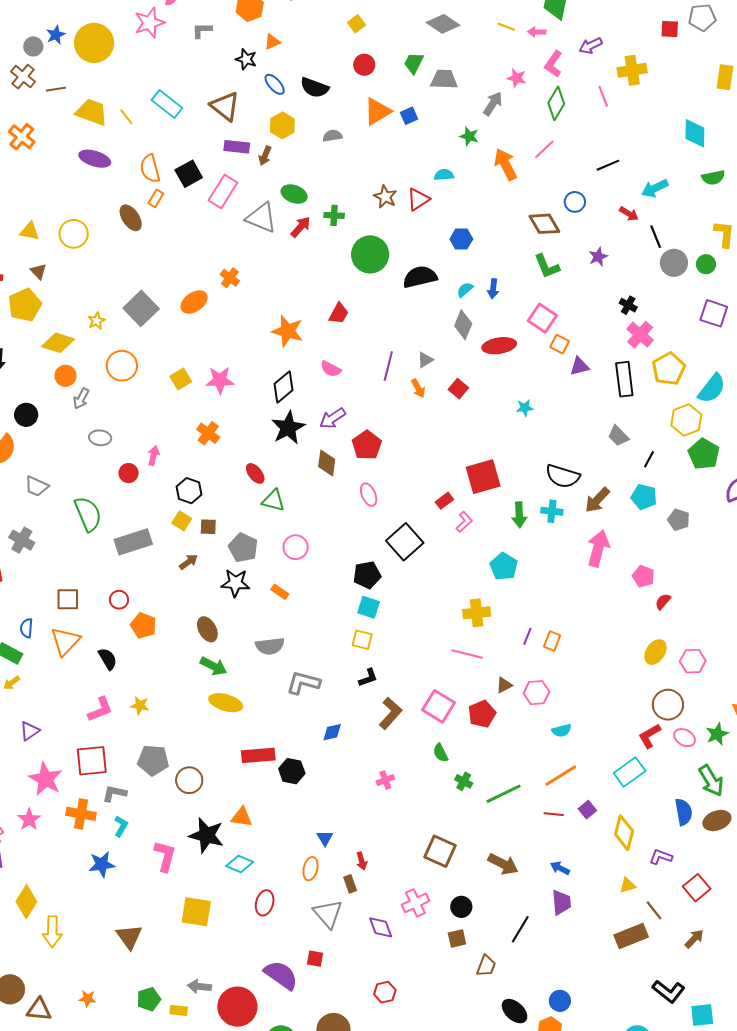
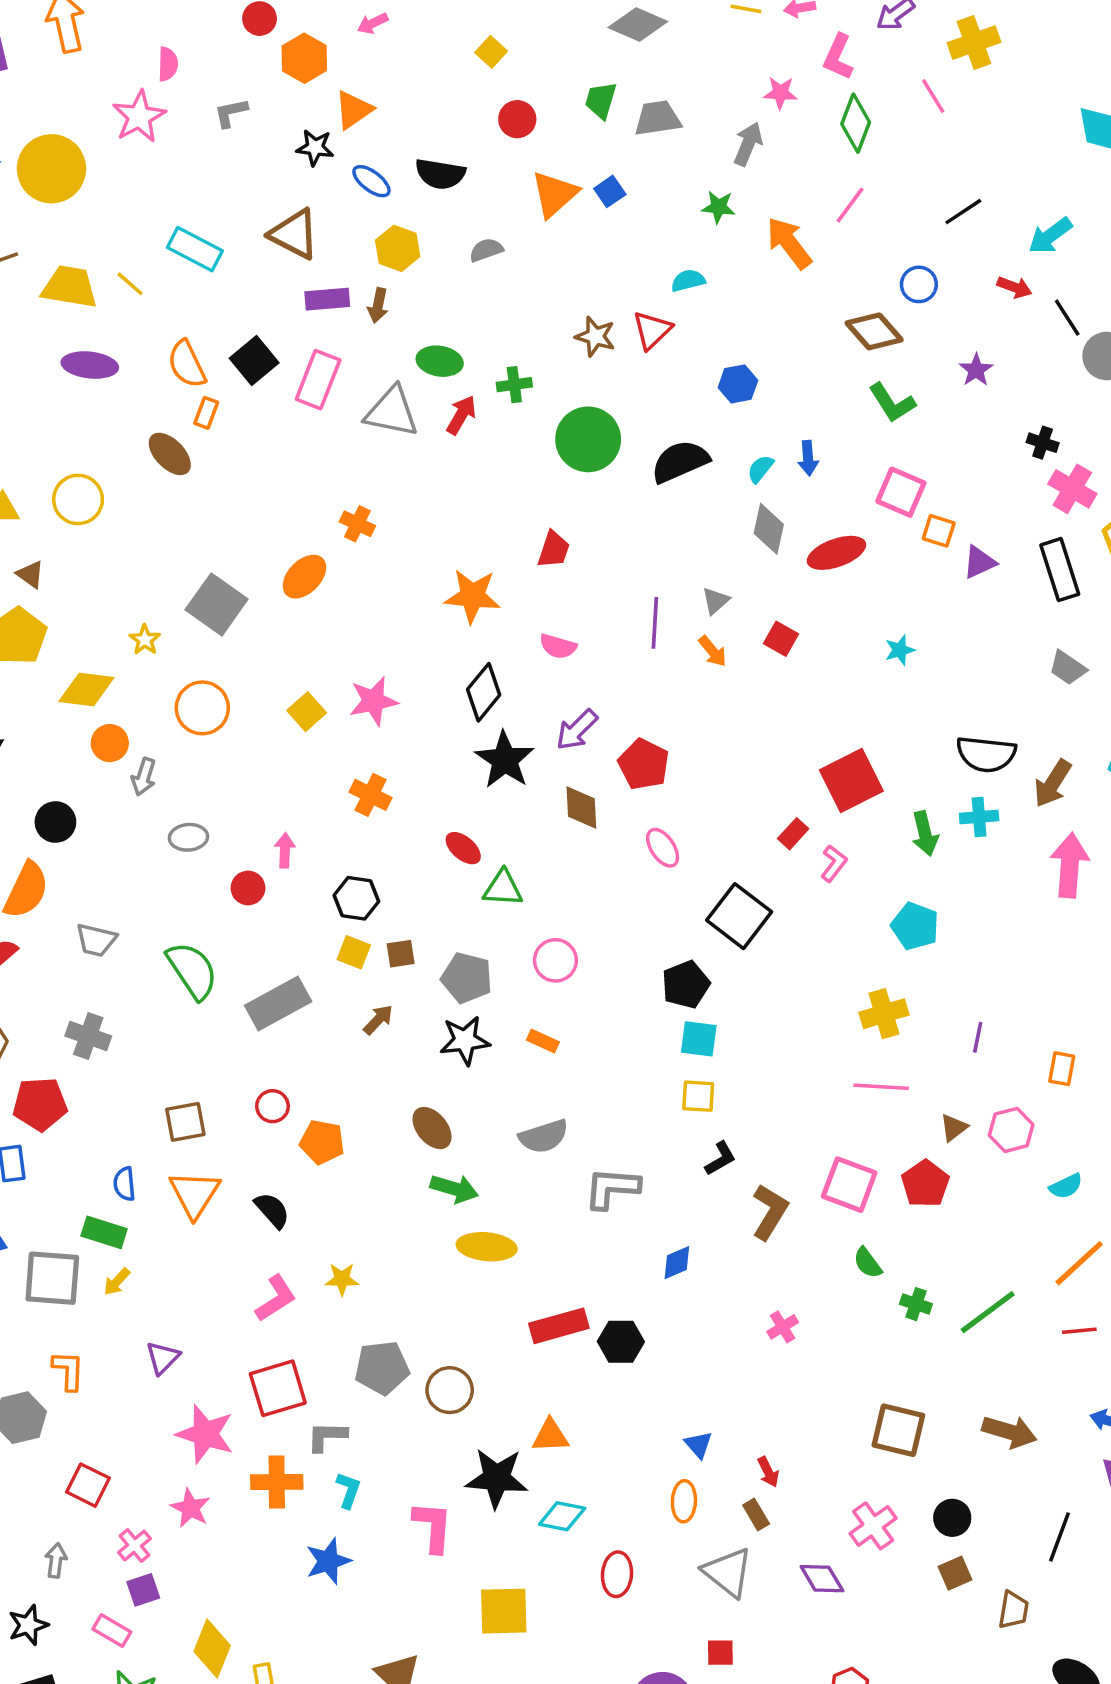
orange triangle: (272, 42) -> (354, 110), size x1.4
orange rectangle: (552, 641) -> (1062, 1069), moved

